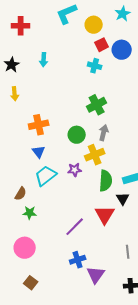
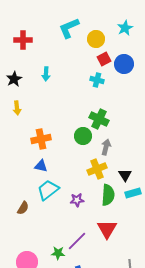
green cross: (97, 105) -> (99, 119), turned -36
green circle: (77, 135) -> (83, 136), moved
blue triangle: (39, 152) -> (41, 166), turned -40
purple star: (75, 170) -> (77, 200), moved
black triangle: (123, 199) -> (125, 175), moved
green star: (30, 213) -> (58, 253), moved

